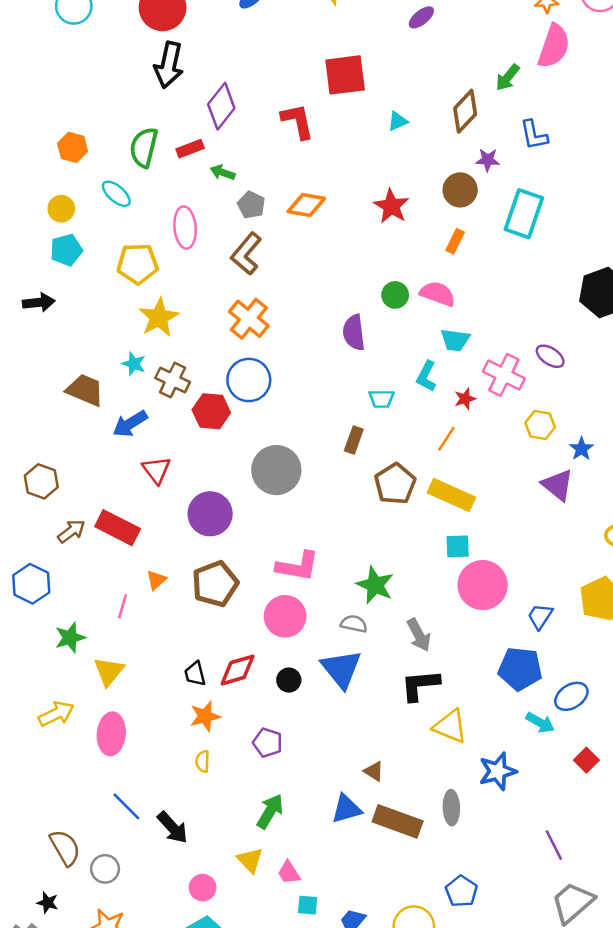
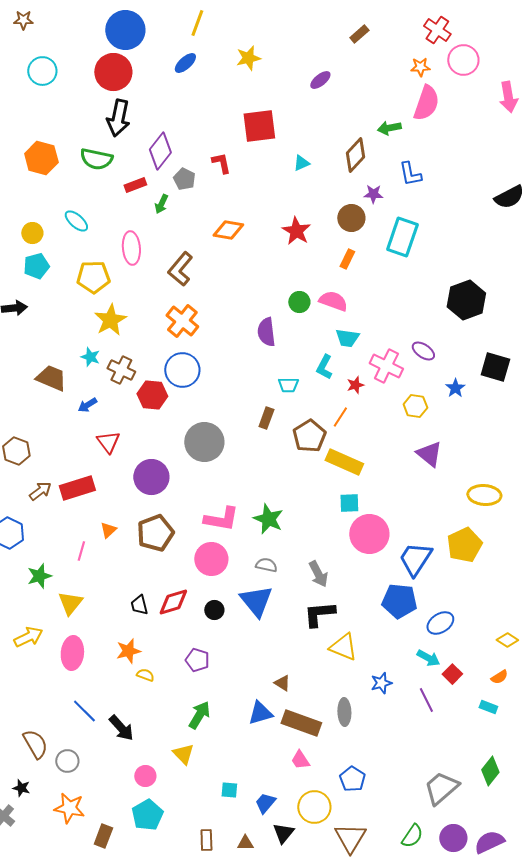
green arrow: (508, 77) -> (389, 128), turned 40
red L-shape: (298, 121) -> (221, 163), size x0.7
orange hexagon: (73, 147) -> (41, 158), moved, size x1.4
green semicircle: (144, 147) -> (96, 159), moved, turned -92
green arrow: (223, 172) -> (161, 204), turned -84
gray pentagon: (251, 205) -> (184, 179), moved
blue arrow: (130, 424) -> (87, 405), size x0.7
blue star: (581, 449) -> (455, 388), moved
brown pentagon: (395, 484) -> (309, 436), moved
red rectangle: (118, 528) -> (77, 488), turned -44
green star: (375, 585) -> (268, 519), moved
blue trapezoid: (540, 616) -> (415, 559), size x1.6
orange star: (205, 716) -> (128, 651), moved
cyan arrow: (540, 723) -> (428, 658), moved
yellow semicircle: (203, 761) -> (145, 675), turned 108
blue star: (498, 771) -> (381, 683), size x0.7
purple line: (554, 845) -> (426, 700), moved
pink trapezoid: (289, 873) -> (300, 760), moved

